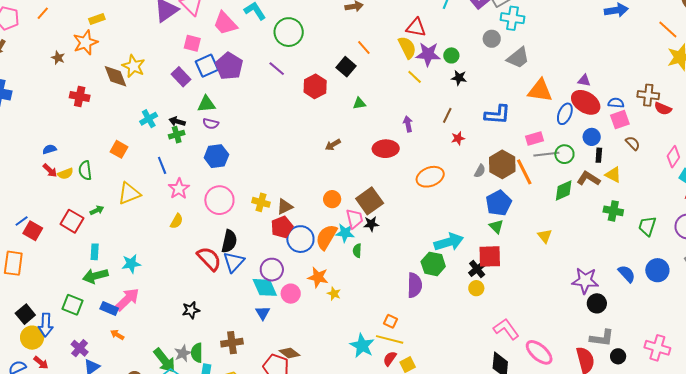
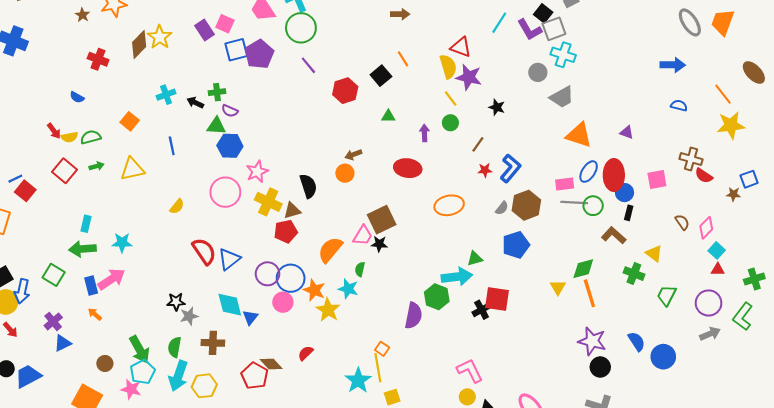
green circle: (289, 32) -> (301, 28), moved
green circle: (451, 55) -> (450, 123), moved
brown diamond: (116, 76) -> (139, 44), turned 56
purple rectangle: (181, 77) -> (204, 30), moved
red ellipse: (586, 102) -> (614, 175), moved, turned 48
blue semicircle: (616, 103) -> (679, 106), moved
green triangle: (206, 104) -> (216, 126), moved
blue ellipse: (565, 114) -> (589, 172), moved
blue L-shape: (497, 115) -> (510, 168), moved, turned -64
purple arrow: (408, 124) -> (424, 133), moved
green cross: (177, 135) -> (217, 92), moved
brown semicircle: (633, 143) -> (682, 222), moved
blue semicircle: (50, 149) -> (77, 97), moved, turned -144
green semicircle: (85, 170) -> (91, 137), turned 72
orange line: (524, 172) -> (589, 293), moved
yellow triangle: (613, 175) -> (654, 253), moved
pink star: (179, 189) -> (257, 172), moved
green diamond: (564, 190) -> (583, 269), moved
orange circle: (332, 199) -> (345, 173), moved
yellow cross: (261, 202) -> (268, 202), size x1.4
green arrow: (97, 210) -> (97, 166), moved
pink trapezoid: (355, 219) -> (363, 236), turned 35
red square: (72, 221) -> (64, 171), moved
green triangle: (496, 226) -> (475, 259), moved, turned 49
cyan star: (345, 233) -> (348, 289), moved
blue circle: (300, 239) -> (291, 278), moved
black semicircle: (229, 241) -> (308, 186), moved, turned -40
blue circle: (657, 270) -> (663, 357), moved
cyan diamond: (265, 287) -> (230, 305), moved
yellow circle: (476, 288) -> (467, 397), moved
yellow star: (334, 294) -> (328, 310), size x1.6
blue rectangle: (109, 308) -> (91, 285), turned 42
pink L-shape: (506, 329) -> (470, 371), moved
yellow line: (390, 339) -> (378, 368), turned 56
cyan star: (362, 346) -> (358, 380), moved
gray star: (183, 353) -> (189, 316), moved
red semicircle: (390, 359) -> (306, 353), moved

